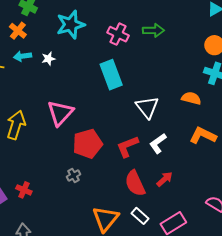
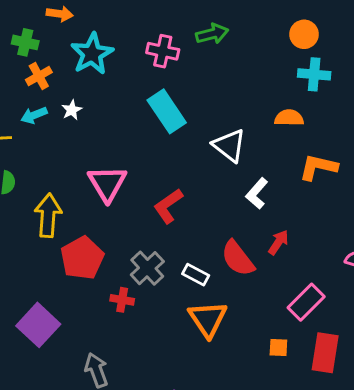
orange cross: (18, 31) -> (39, 76), moved, turned 36
red pentagon: (88, 144) -> (82, 258), moved
red L-shape: (127, 146) -> (168, 206), moved
gray cross: (73, 176) -> (147, 268), size x1.6
red cross: (24, 190) -> (122, 300), moved
white rectangle: (140, 216) -> (196, 275), moved

